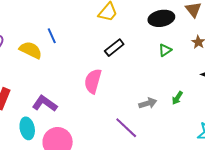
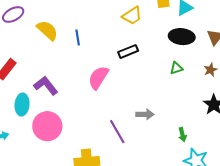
blue line: (52, 36) -> (78, 37), moved
green arrow: (177, 98) -> (182, 135), moved, turned -64

